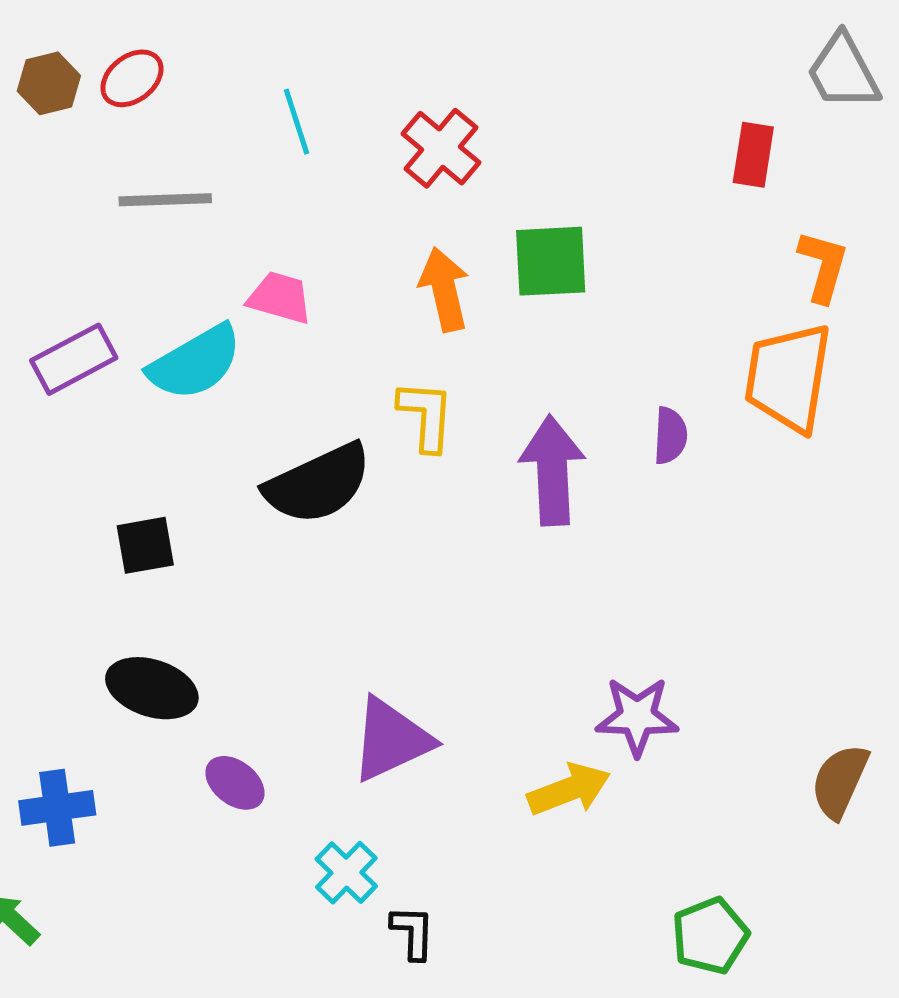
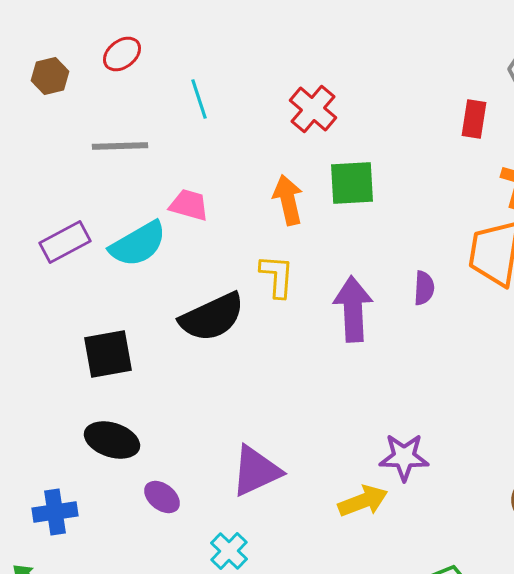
red ellipse: (132, 78) -> (122, 54), moved
red cross: (441, 148) -> (313, 109), moved
black square: (145, 545) -> (108, 354), size x1.4

